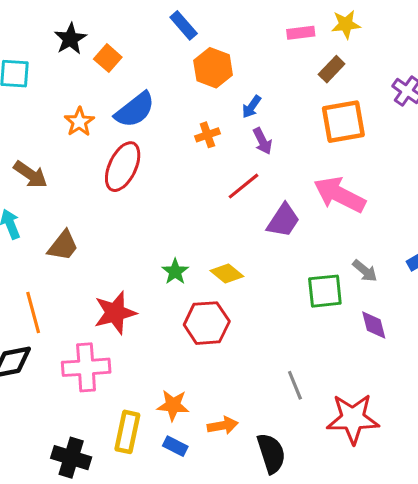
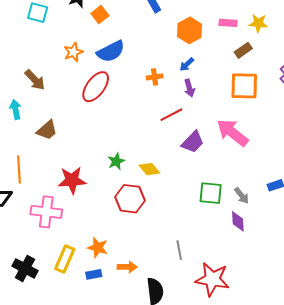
orange hexagon: (213, 68) -> (190, 30), moved
gray arrow: (365, 271) -> (242, 196), moved
blue rectangle: (175, 446) -> (94, 274), turned -49

